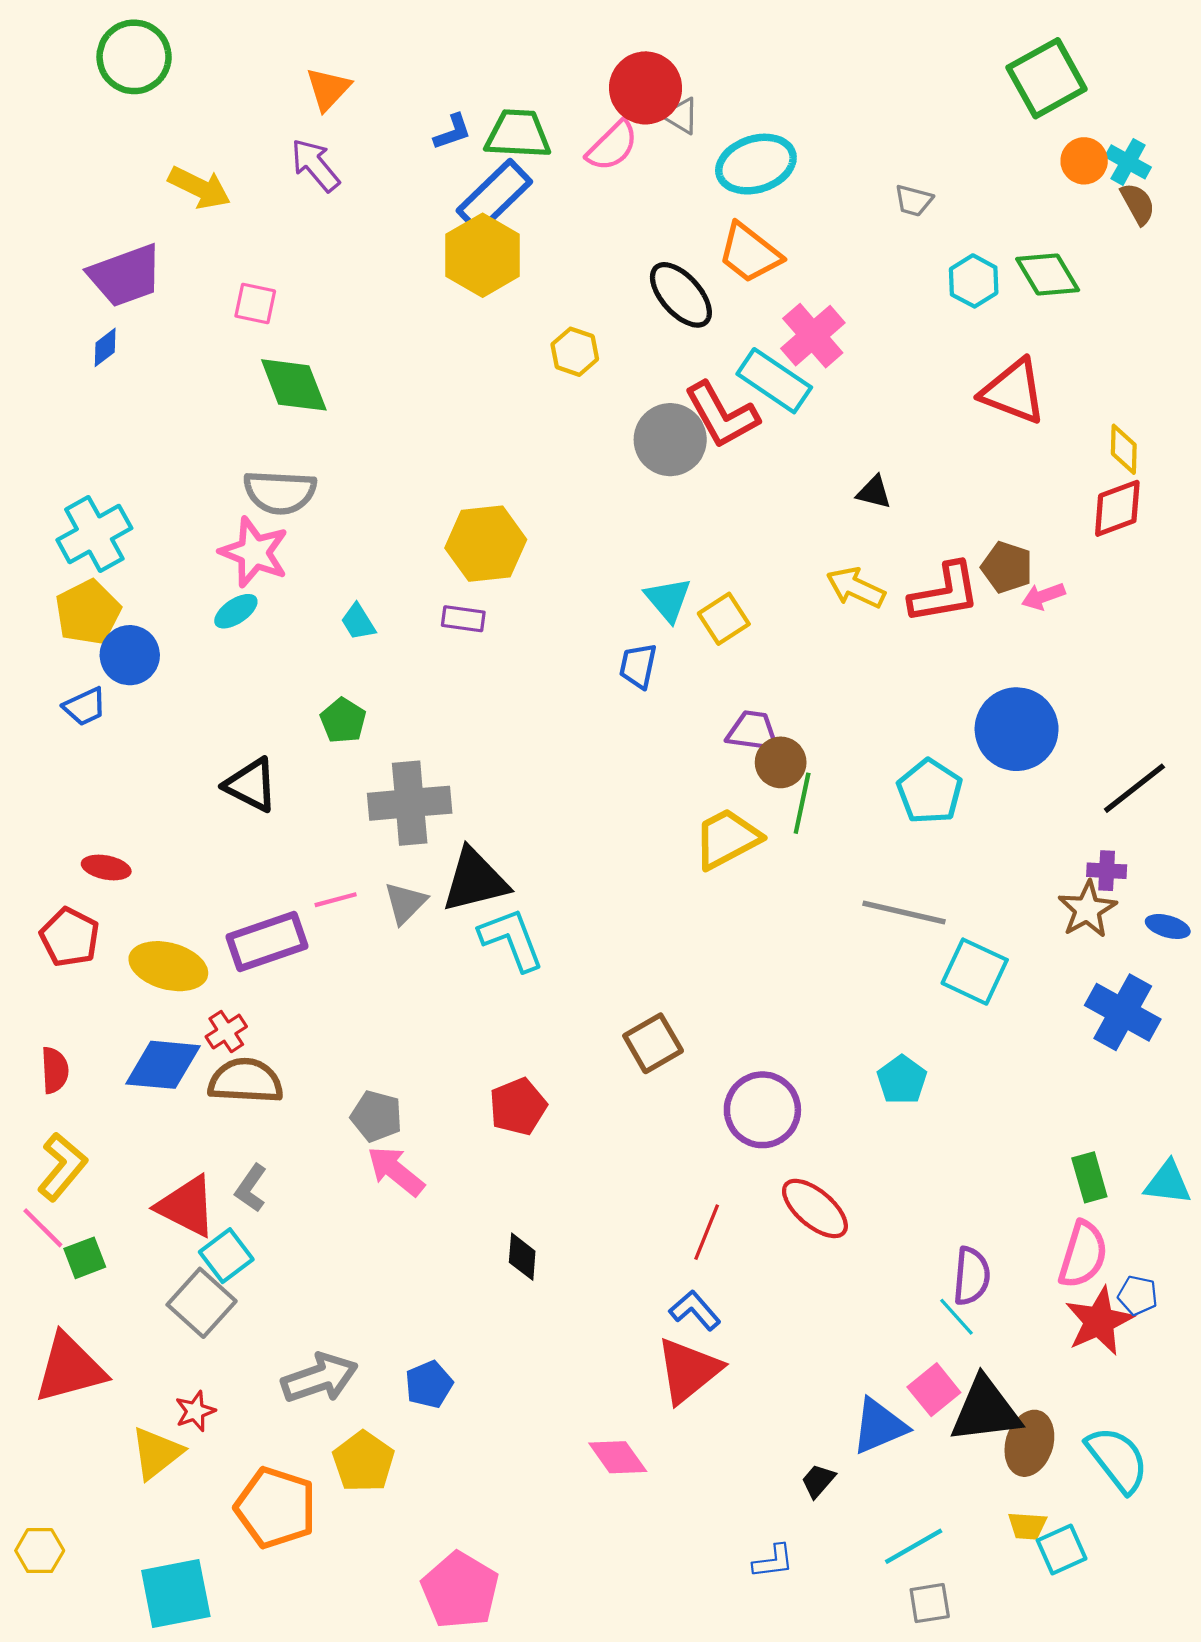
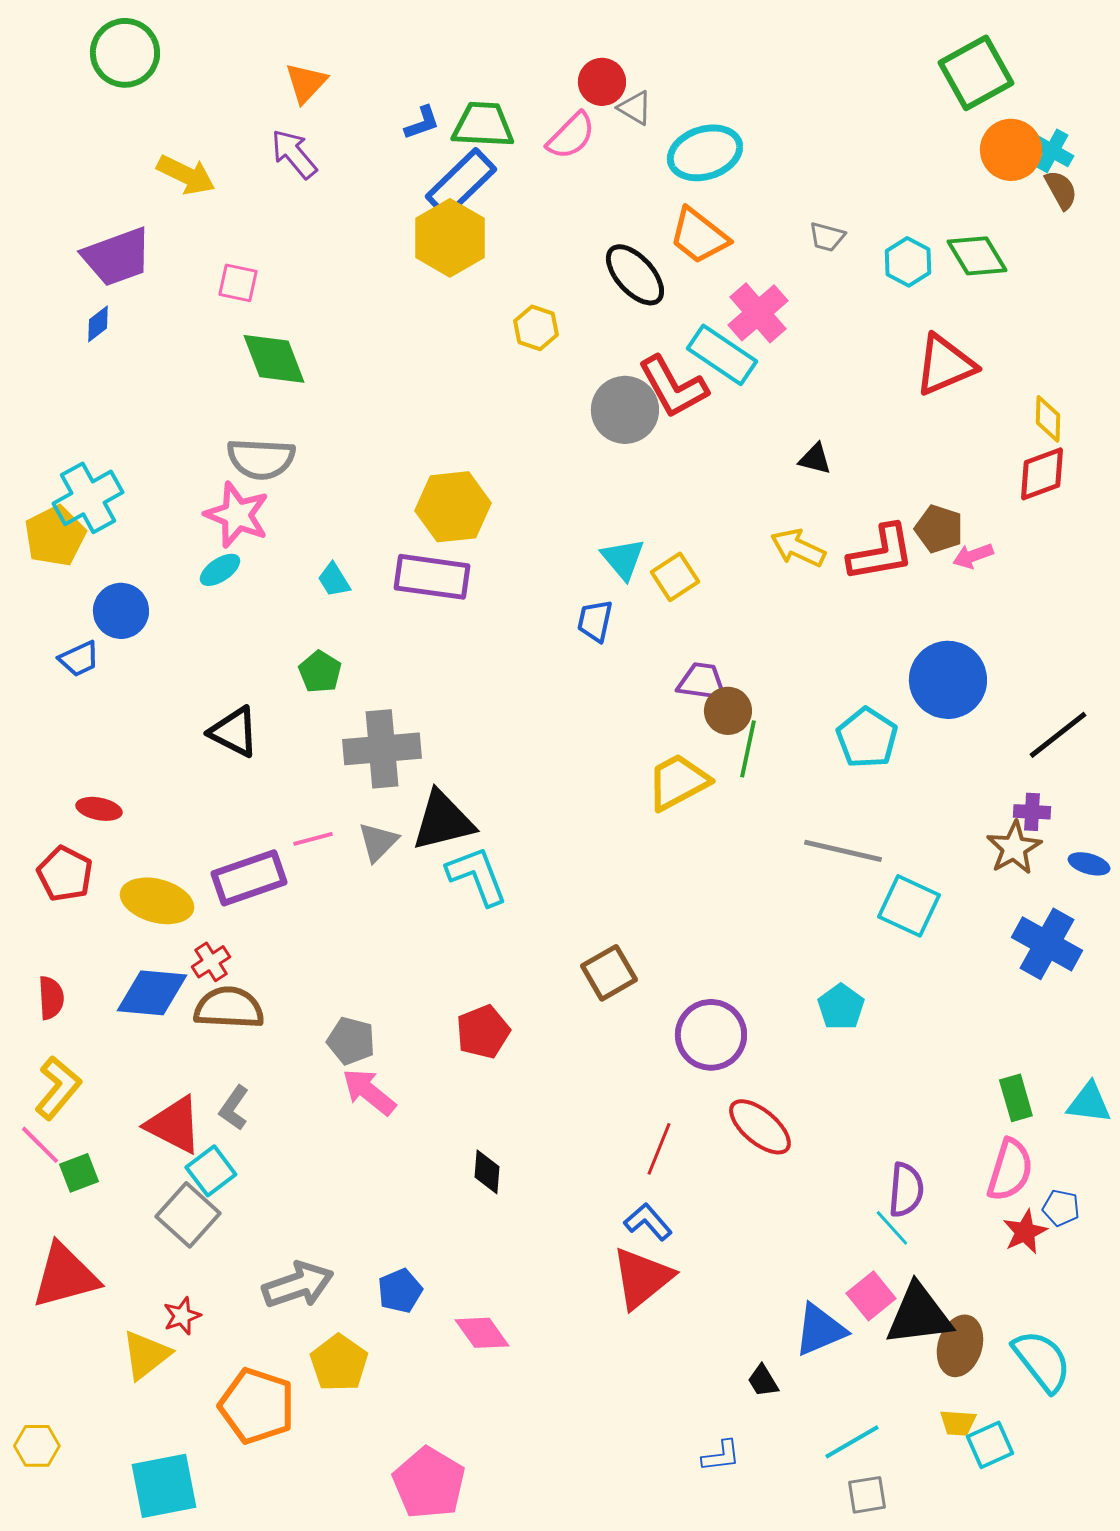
red circle: (646, 88) -> (602, 82), size x0.7
orange circle: (1084, 161) -> (1011, 150), size x1.4
gray trapezoid: (914, 201) -> (827, 237), moved
red triangle: (1013, 391) -> (945, 365), turned -44
yellow pentagon: (88, 612) -> (55, 536), moved
purple rectangle: (463, 619) -> (432, 577), size x1.8
red star: (1099, 1321) -> (1025, 1232), size x0.7
pink diamond: (618, 1457) -> (482, 1333), moved
black trapezoid: (818, 1481) -> (763, 1381), turned -72

